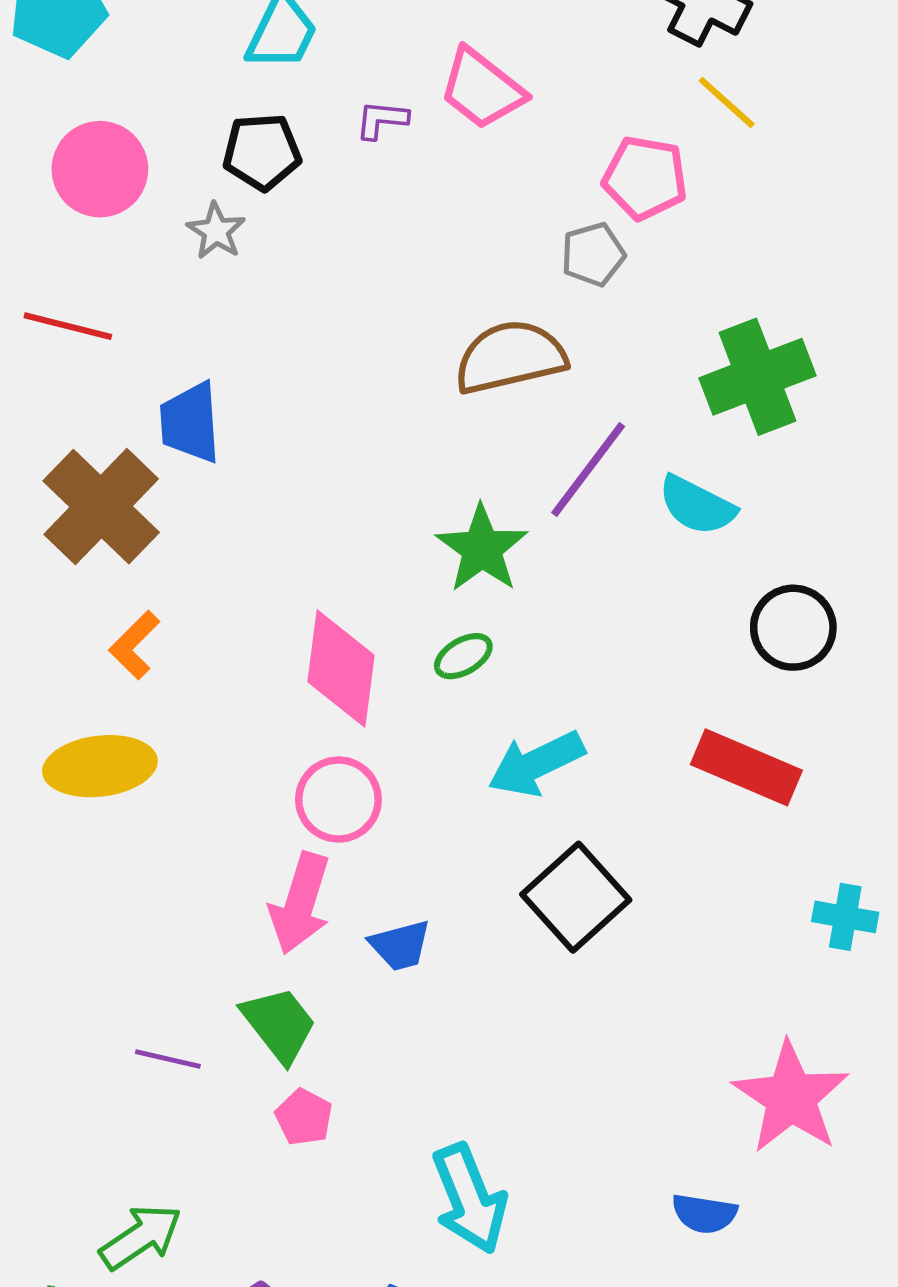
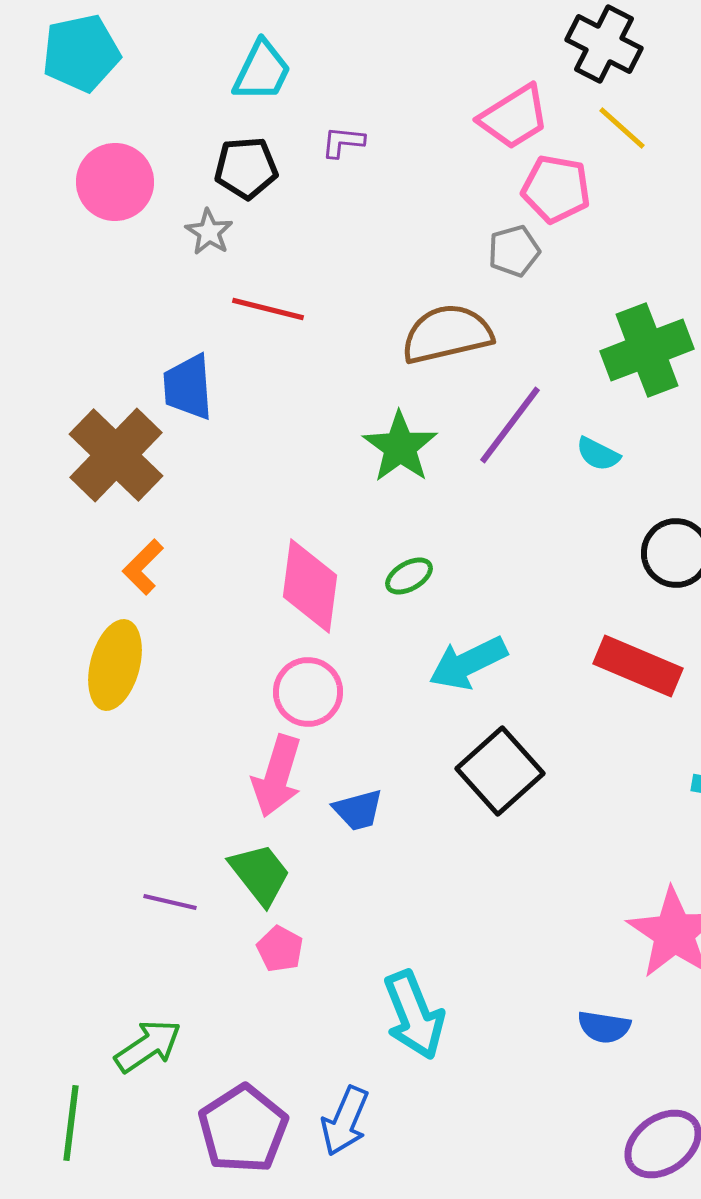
pink trapezoid: (482, 89) -> (514, 117), moved, turned -70
red line: (68, 326) -> (268, 309), moved
cyan semicircle: (697, 505) -> (598, 454), size x0.7
green star: (482, 549) -> (400, 447), moved
yellow ellipse: (100, 766) -> (115, 665), turned -68

